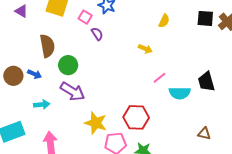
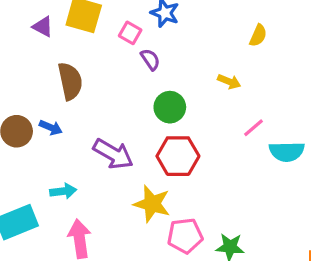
purple triangle: (21, 11) -> (43, 27), moved
green circle: (68, 65) -> (170, 107), moved
cyan arrow: (42, 105) -> (63, 191), moved
red hexagon: (136, 117) -> (178, 156), moved

